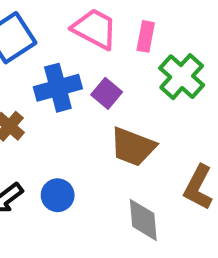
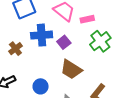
pink rectangle: (146, 36) -> (87, 19), turned 56
blue circle: (58, 195) -> (41, 86), moved

